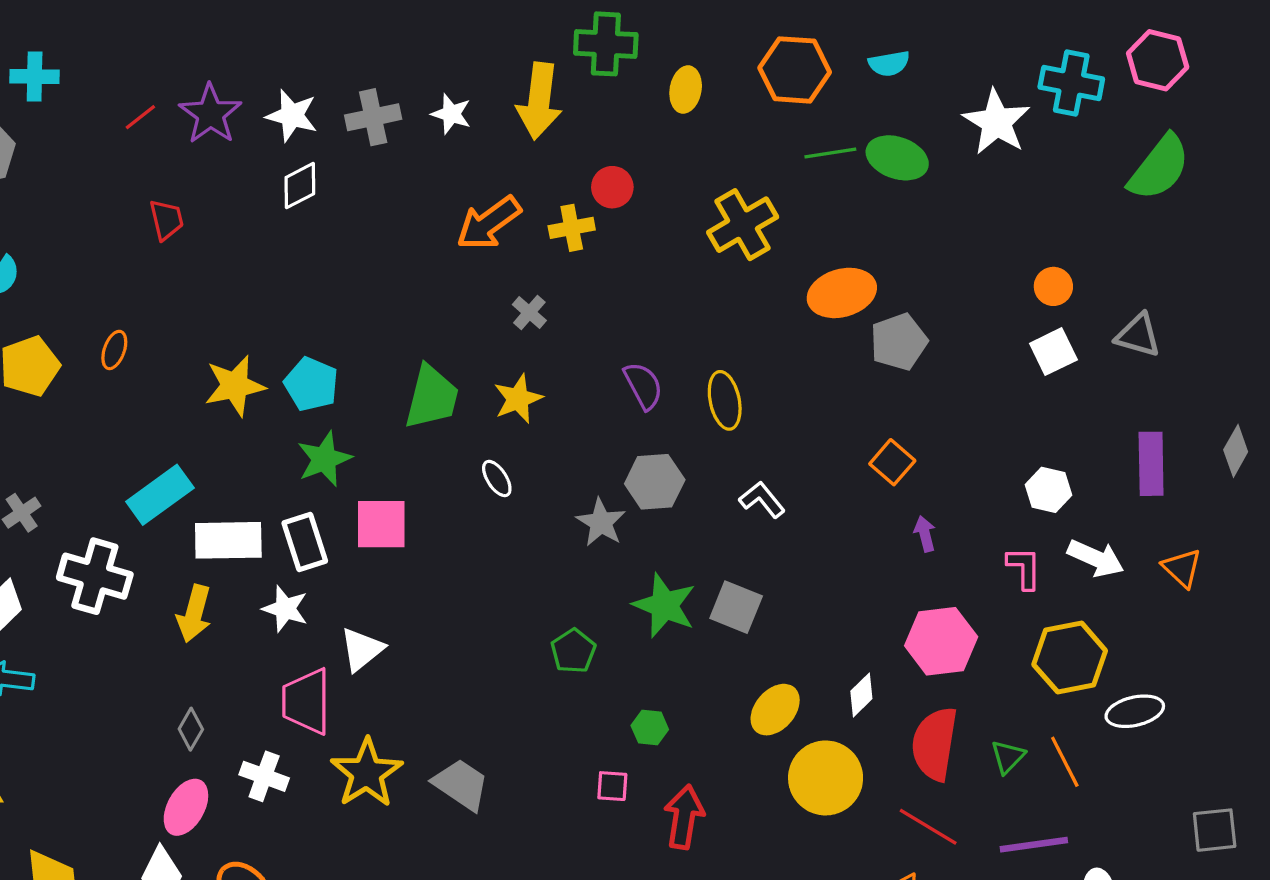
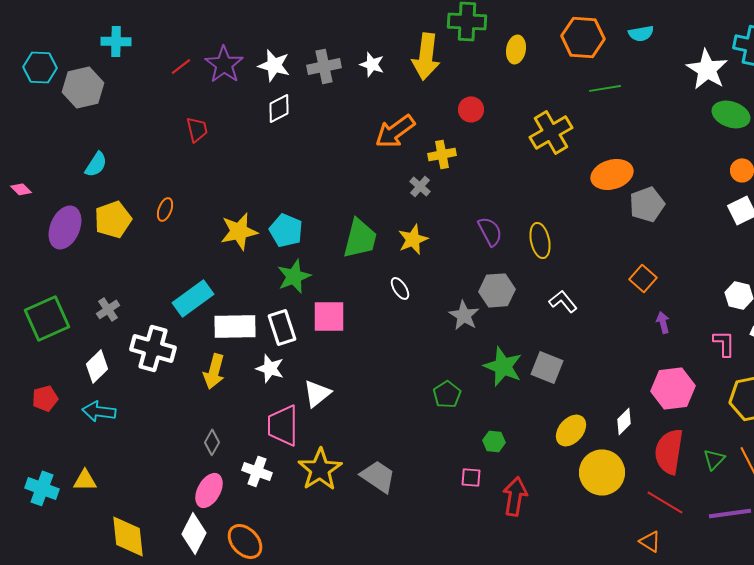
green ellipse: (897, 158) -> (731, 114), moved
yellow cross: (572, 228) -> (442, 154), moved

